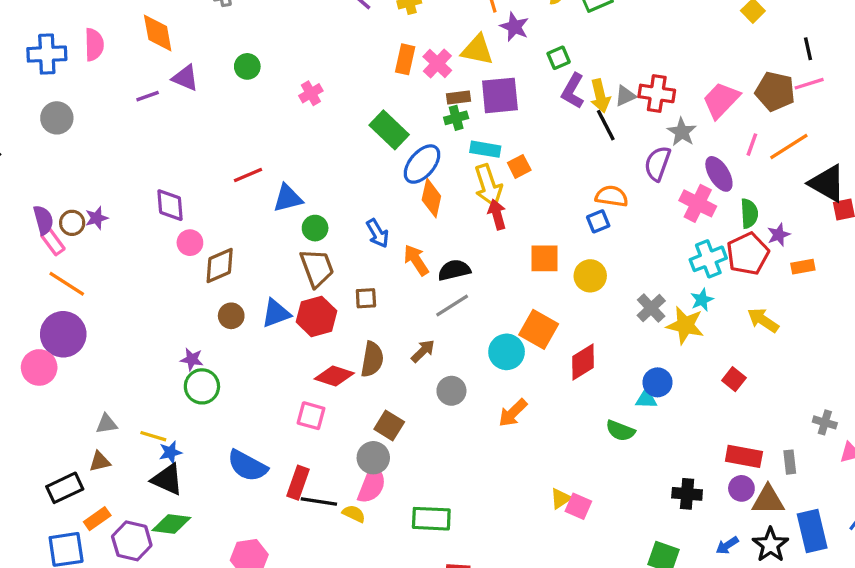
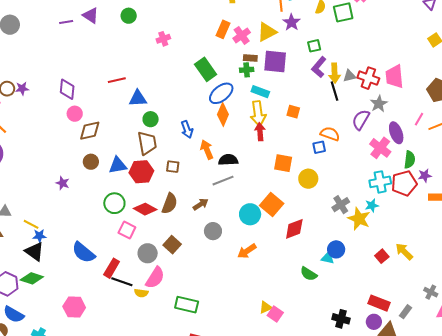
yellow triangle: (477, 50) -> (267, 32), turned -50
pink trapezoid: (721, 100) -> (394, 77), moved, turned -60
orange square: (519, 166) -> (293, 112), moved, turned 32
yellow arrow: (763, 320) -> (404, 251), moved
green circle: (202, 386) -> (114, 203), moved
gray circle: (373, 458) -> (148, 253), moved
gray rectangle: (790, 462) -> (406, 312), turned 32
yellow semicircle: (354, 514) -> (141, 293), turned 152

